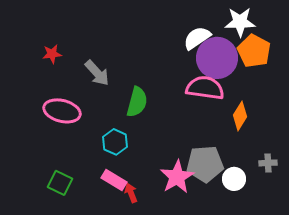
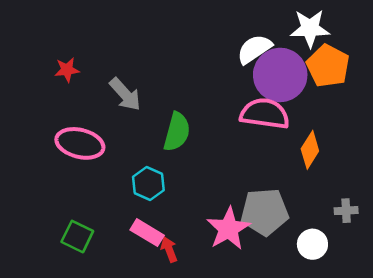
white circle: (234, 179) -> (312, 244), moved

